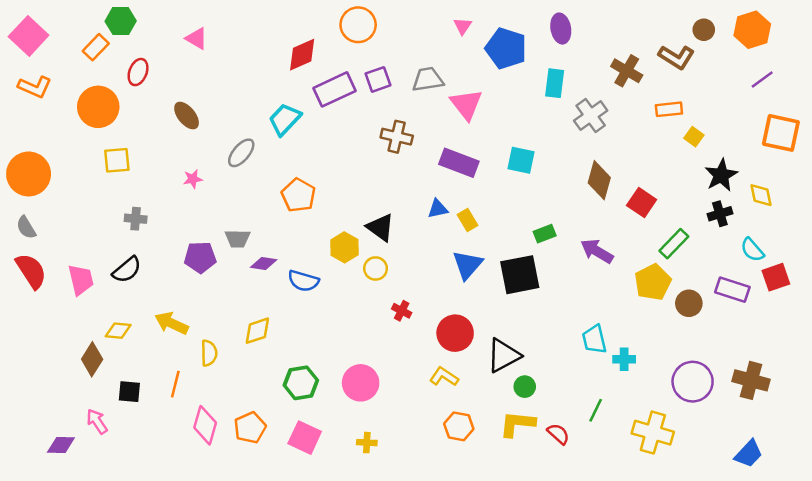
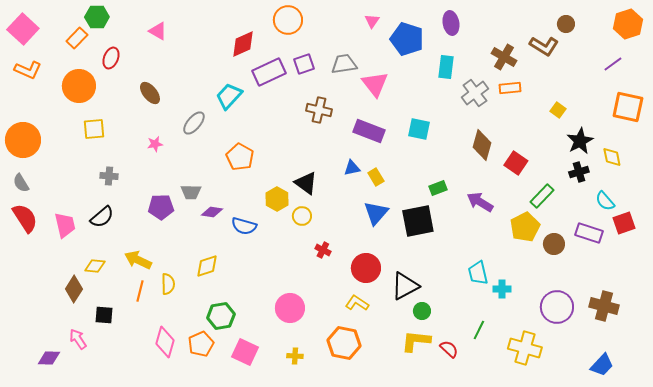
orange hexagon: (752, 30) -> (628, 24), moved
orange rectangle: (669, 109) -> (510, 88), moved
green hexagon: (301, 383) -> (221, 316), moved
orange line: (175, 384) -> (140, 291), moved
orange hexagon: (459, 426) -> (344, 343), moved, size x1.4

